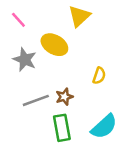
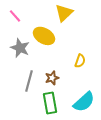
gray line: (36, 100) -> (29, 81), turned -55

